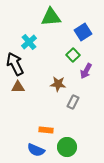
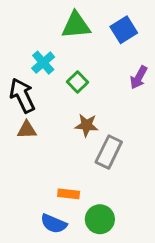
blue square: (83, 32) -> (124, 30), moved
green square: (73, 55) -> (78, 82), moved
purple arrow: (86, 71) -> (139, 77), moved
gray rectangle: (73, 102) -> (109, 152), size x1.5

